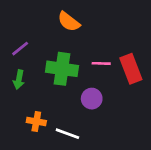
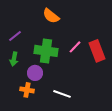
pink line: (101, 63) -> (75, 47), turned -48
purple circle: (92, 99) -> (35, 73), moved
white line: (67, 134) -> (62, 94), moved

